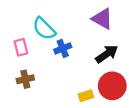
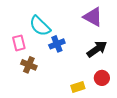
brown cross: (25, 79) -> (29, 65), moved, turned 35
red circle: (112, 86) -> (102, 78), size x0.6

